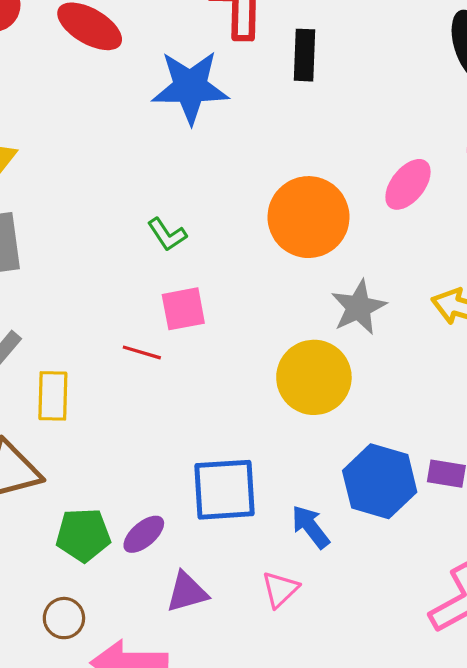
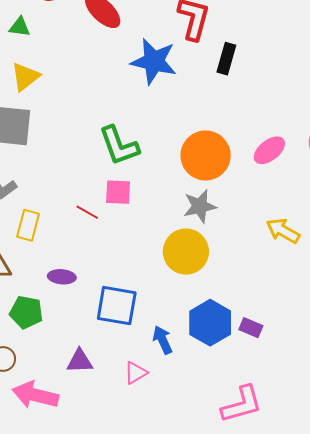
green L-shape: (167, 234) -> (119, 146), size x1.8
gray star: (359, 307) -> (200, 206), moved
purple ellipse: (144, 534) -> (62, 277), moved, turned 32

